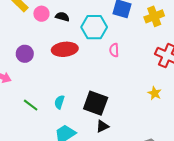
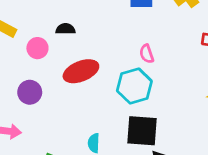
pink circle: (41, 14) -> (37, 48), moved
cyan hexagon: (94, 27) -> (134, 86), moved

